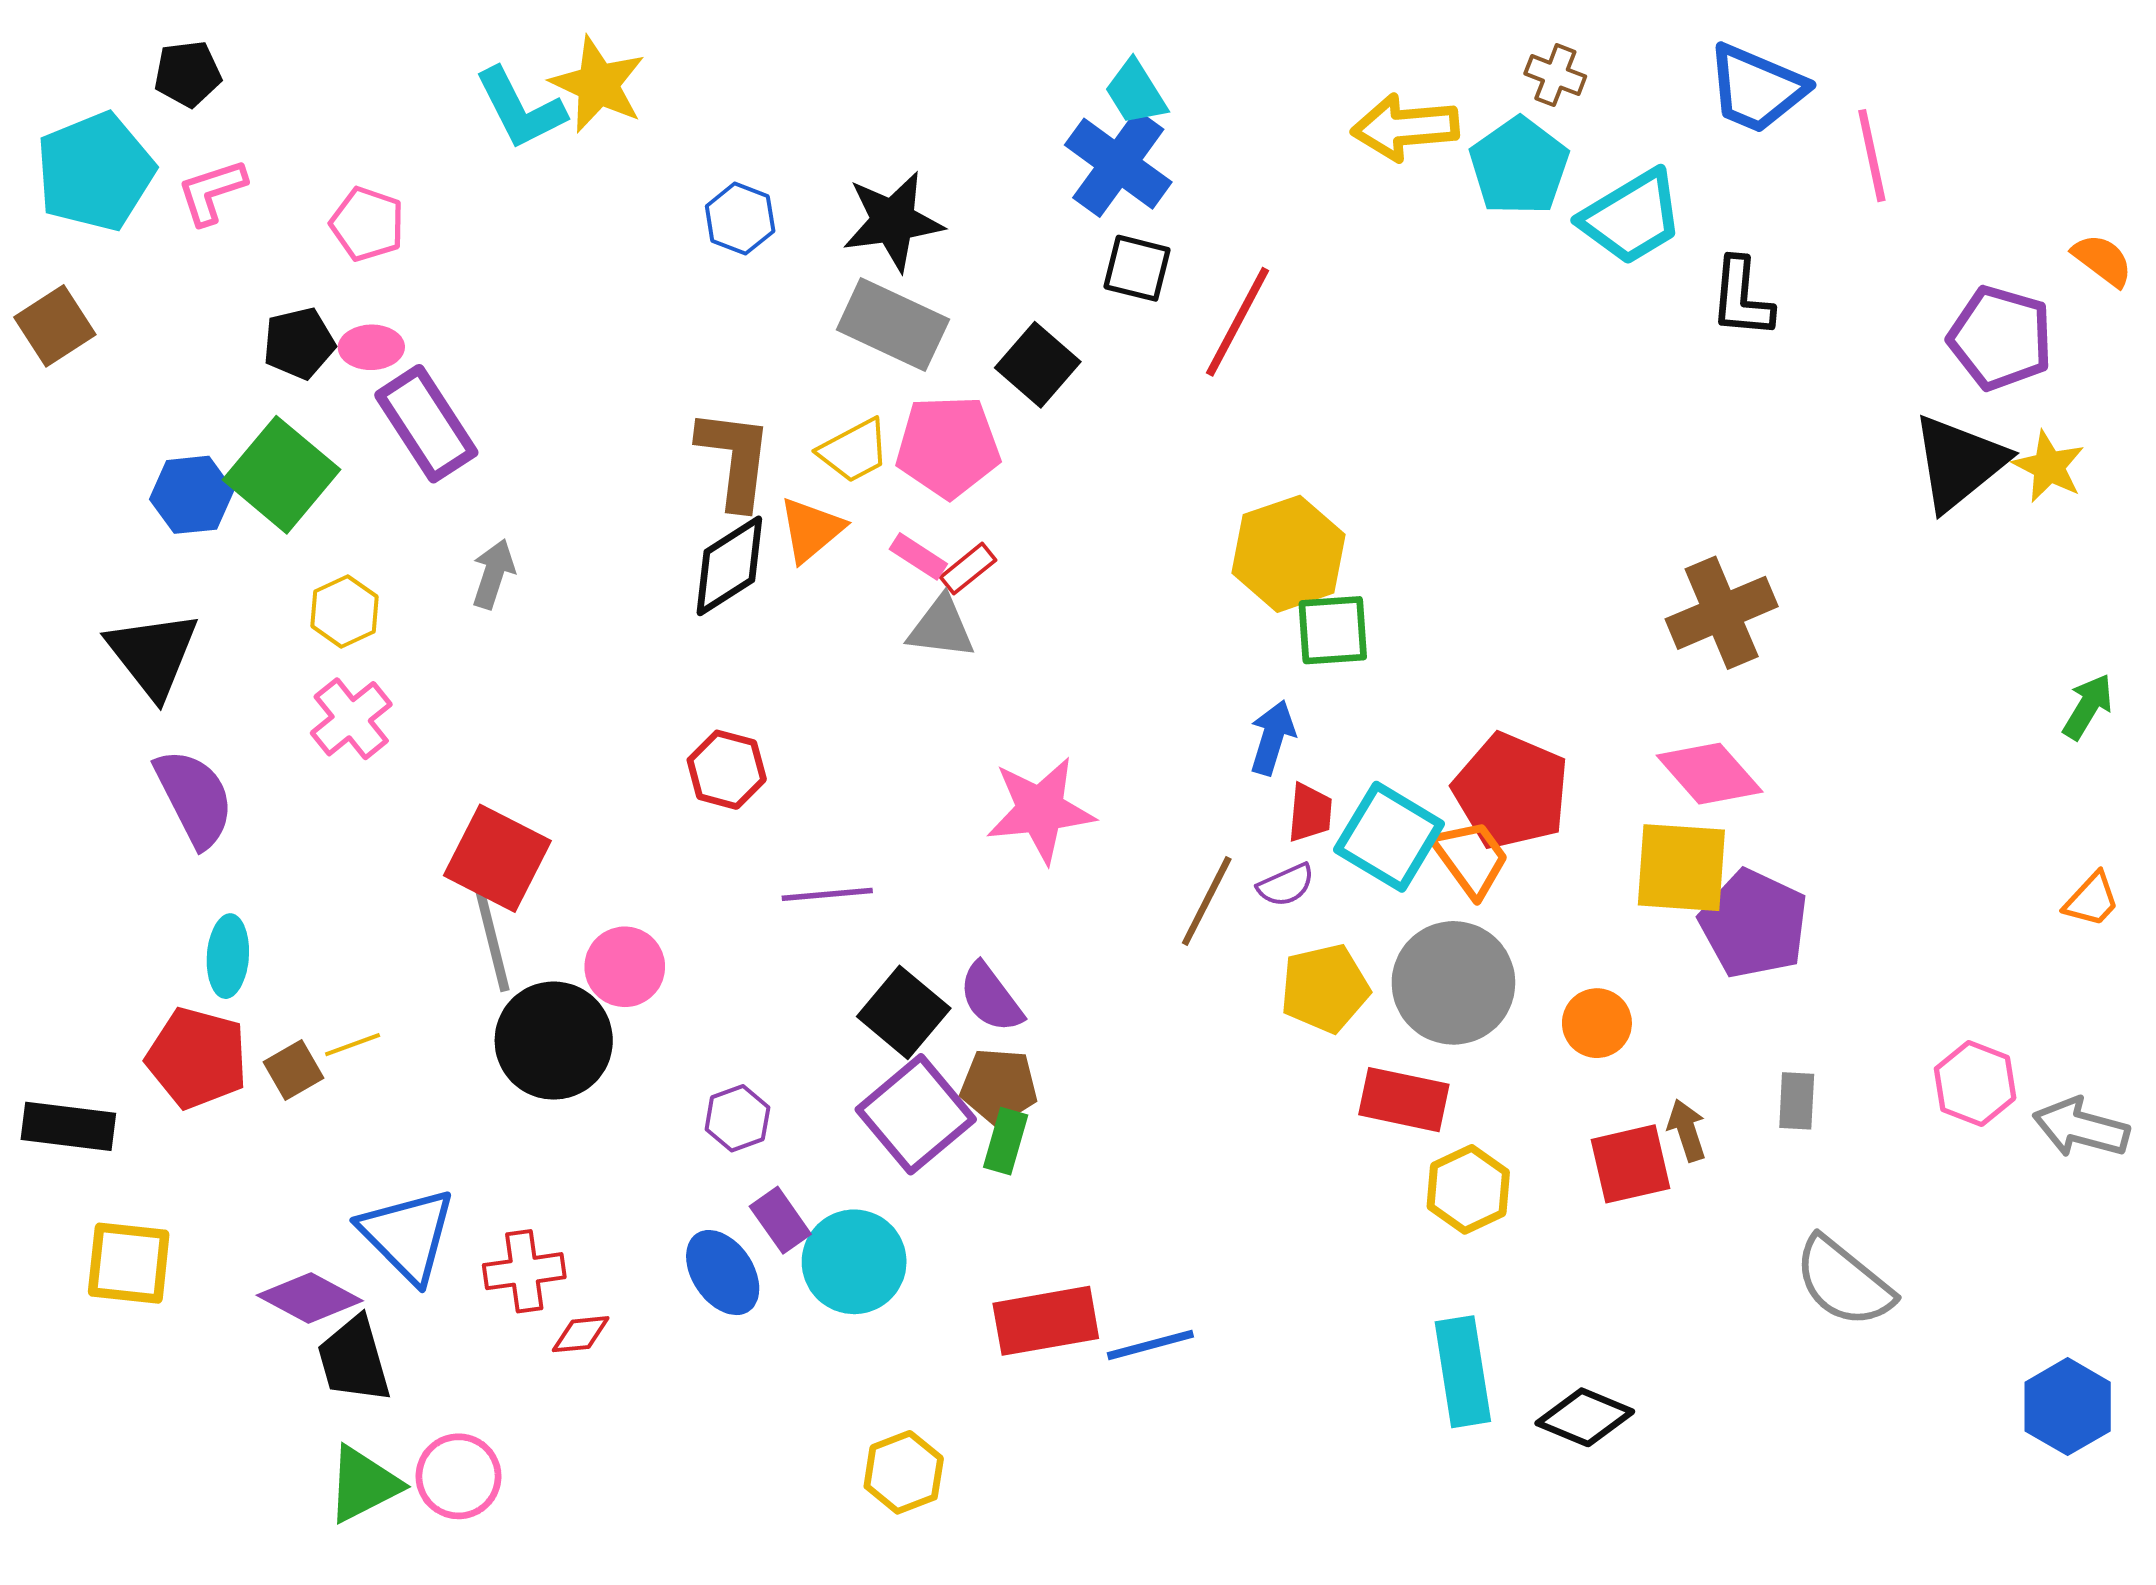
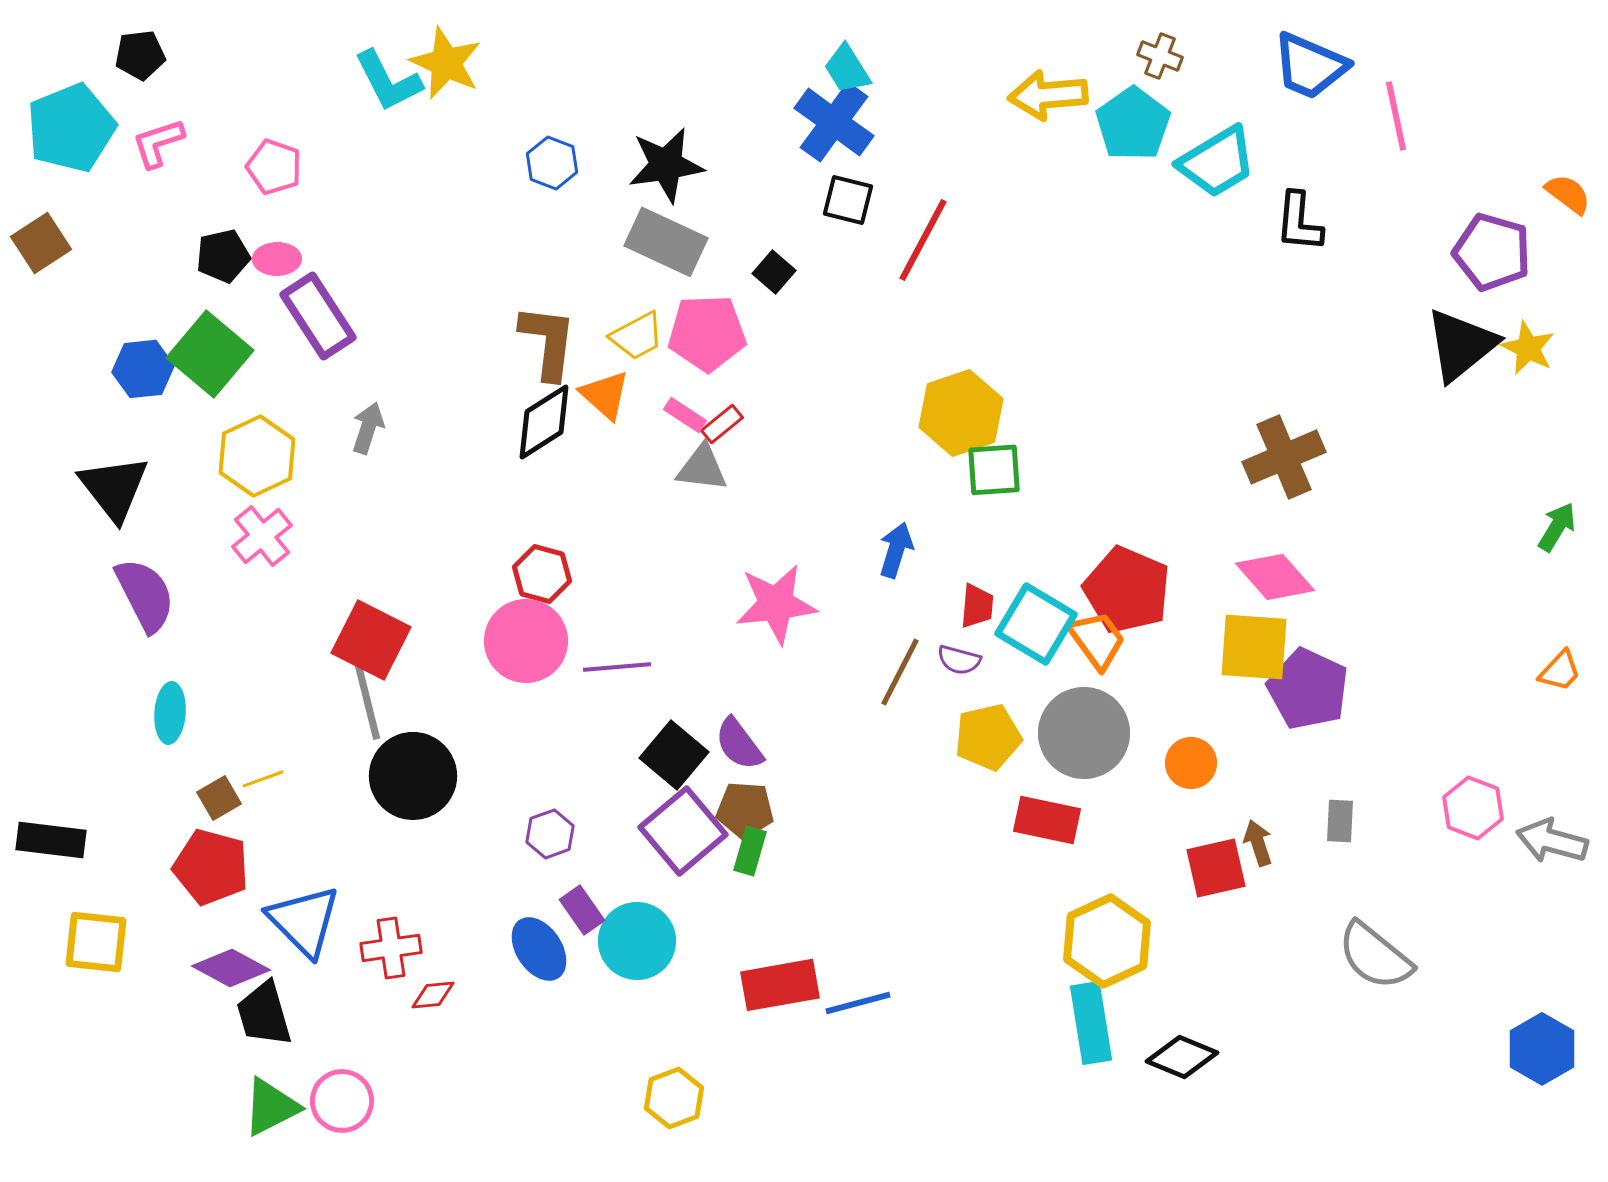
black square: (1038, 365) -> (774, 272), size x0.7
orange triangle: (811, 530) -> (605, 395), turned -38
yellow hexagon: (345, 611) -> (257, 456), size x1.5
blue arrow: (1272, 737) -> (896, 550), moved
purple semicircle: (1286, 885) -> (959, 660), turned 39
pink circle: (625, 967) -> (526, 641), moved, size x1.4
red pentagon: (197, 1058) -> (211, 867), moved
yellow hexagon: (1468, 1189) -> (1107, 941), moved, size x1.4

